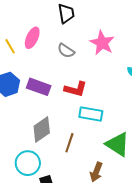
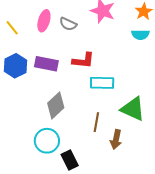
pink ellipse: (32, 38) -> (44, 21), moved
brown line: (69, 143) -> (96, 122), moved

